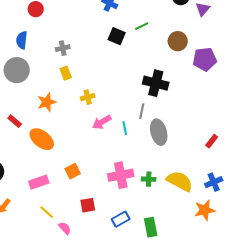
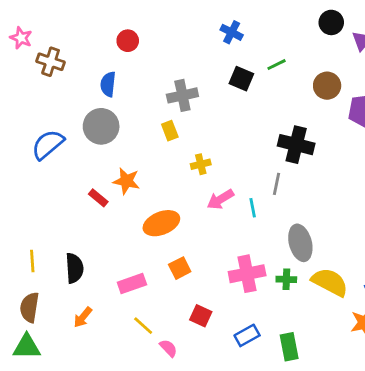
gray cross: (63, 48) -> (182, 95), moved, size x1.5
orange star: (47, 102) -> (126, 181), moved, turned 30
gray ellipse: (159, 132) -> (300, 243), moved
orange ellipse: (42, 139) -> (161, 223), moved, turned -60
red square: (88, 205) -> (201, 316), turned 35

